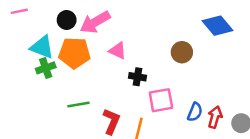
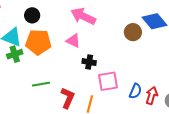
pink arrow: (95, 22) -> (83, 16), moved, turned 55
brown circle: (182, 52) -> (133, 32), moved

